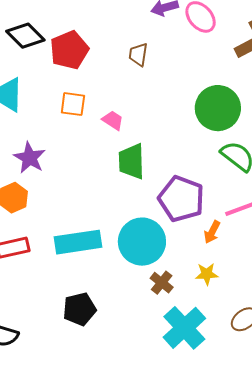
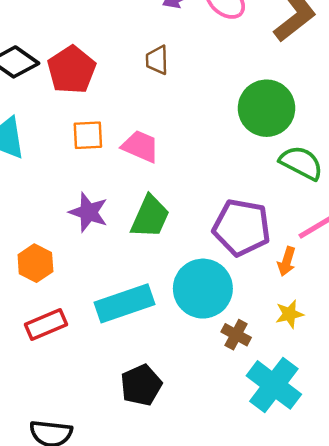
pink trapezoid: (113, 120) -> (140, 146), size x1.4
purple star: (30, 158) -> (89, 212), moved
green trapezoid: (132, 161) -> (150, 217), moved, turned -144

